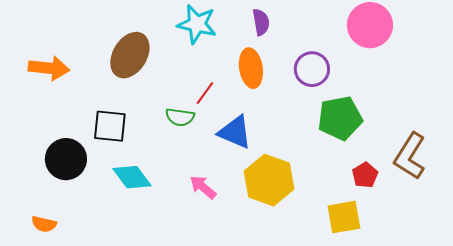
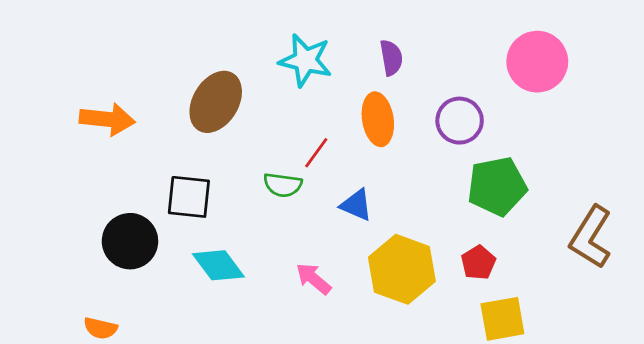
blue triangle: (235, 132) -> (356, 205), size x0.7
red pentagon: (365, 175) -> (478, 263), moved

